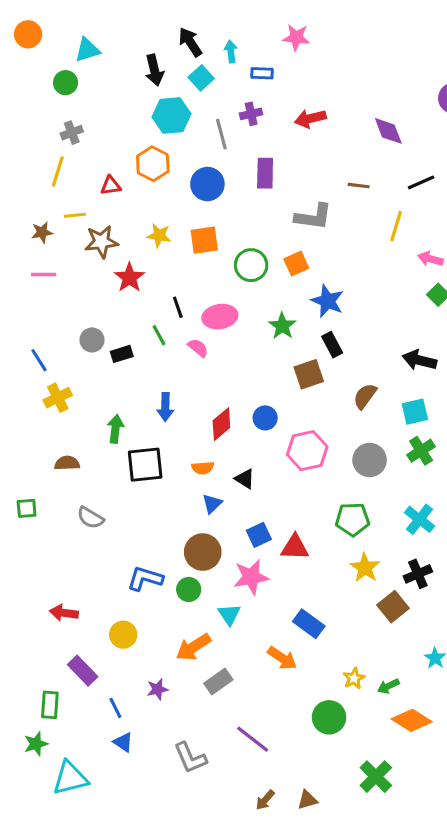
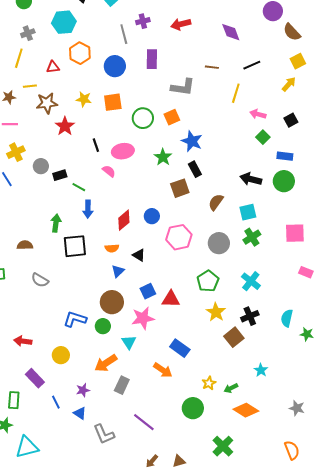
cyan hexagon: (172, 115) -> (64, 22), moved
green line: (159, 335) -> (79, 187), moved, turned -32
yellow cross: (58, 398) -> (16, 152), moved
green pentagon: (352, 519) -> (208, 281), turned -30
gray rectangle: (218, 681) -> (122, 385), turned -30
blue triangle: (123, 742) -> (80, 413), moved

